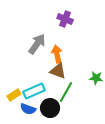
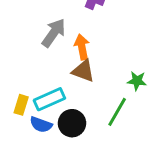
green line: (66, 92) -> (117, 112), moved
yellow rectangle: (14, 95) -> (21, 105), turned -40

